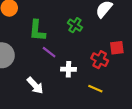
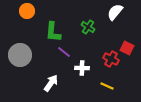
red square: (117, 48) -> (127, 48), turned 32
white arrow: (35, 85) -> (51, 83), turned -102

